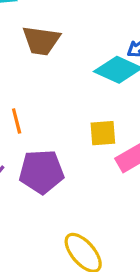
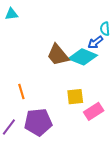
brown trapezoid: (41, 41) -> (58, 55), moved, turned 45

